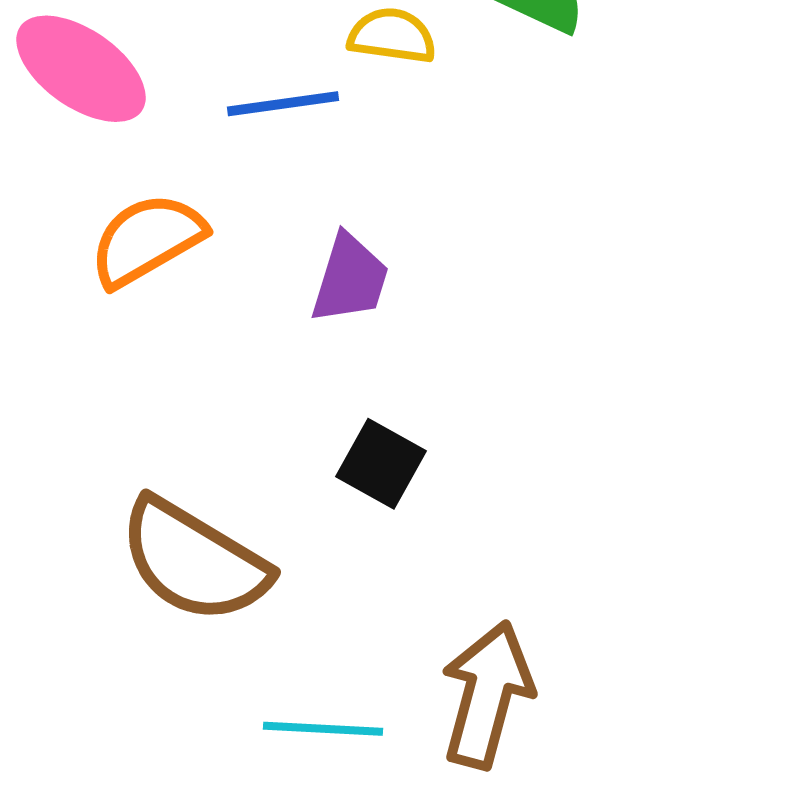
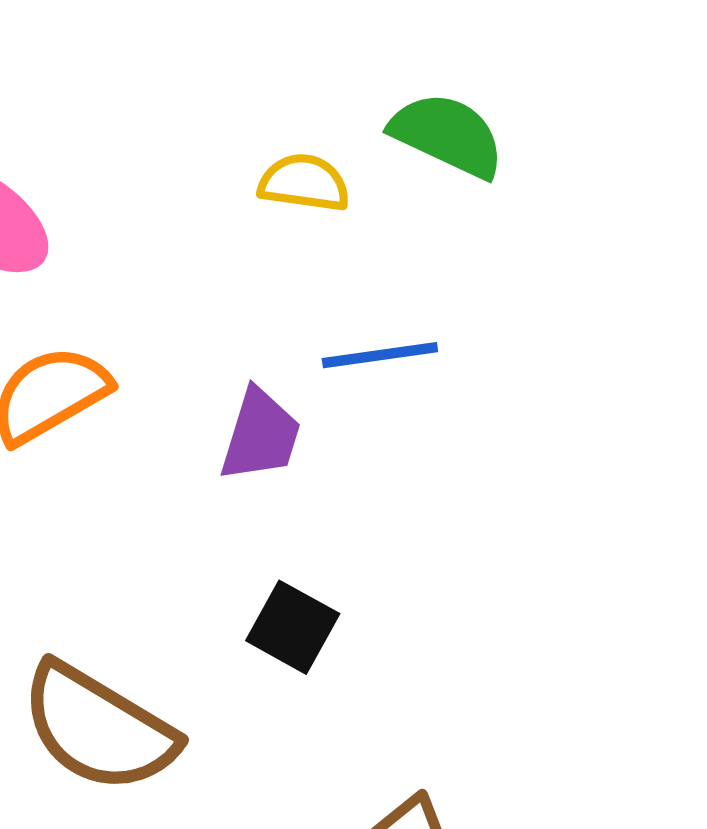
blue line: (283, 104) -> (380, 355), moved

